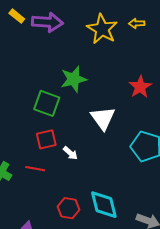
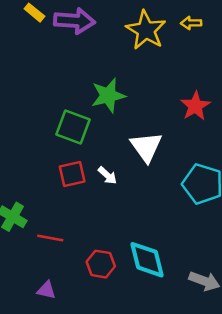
white arrow: (70, 153) -> (107, 175), moved
red line: (35, 169) -> (50, 238), moved

